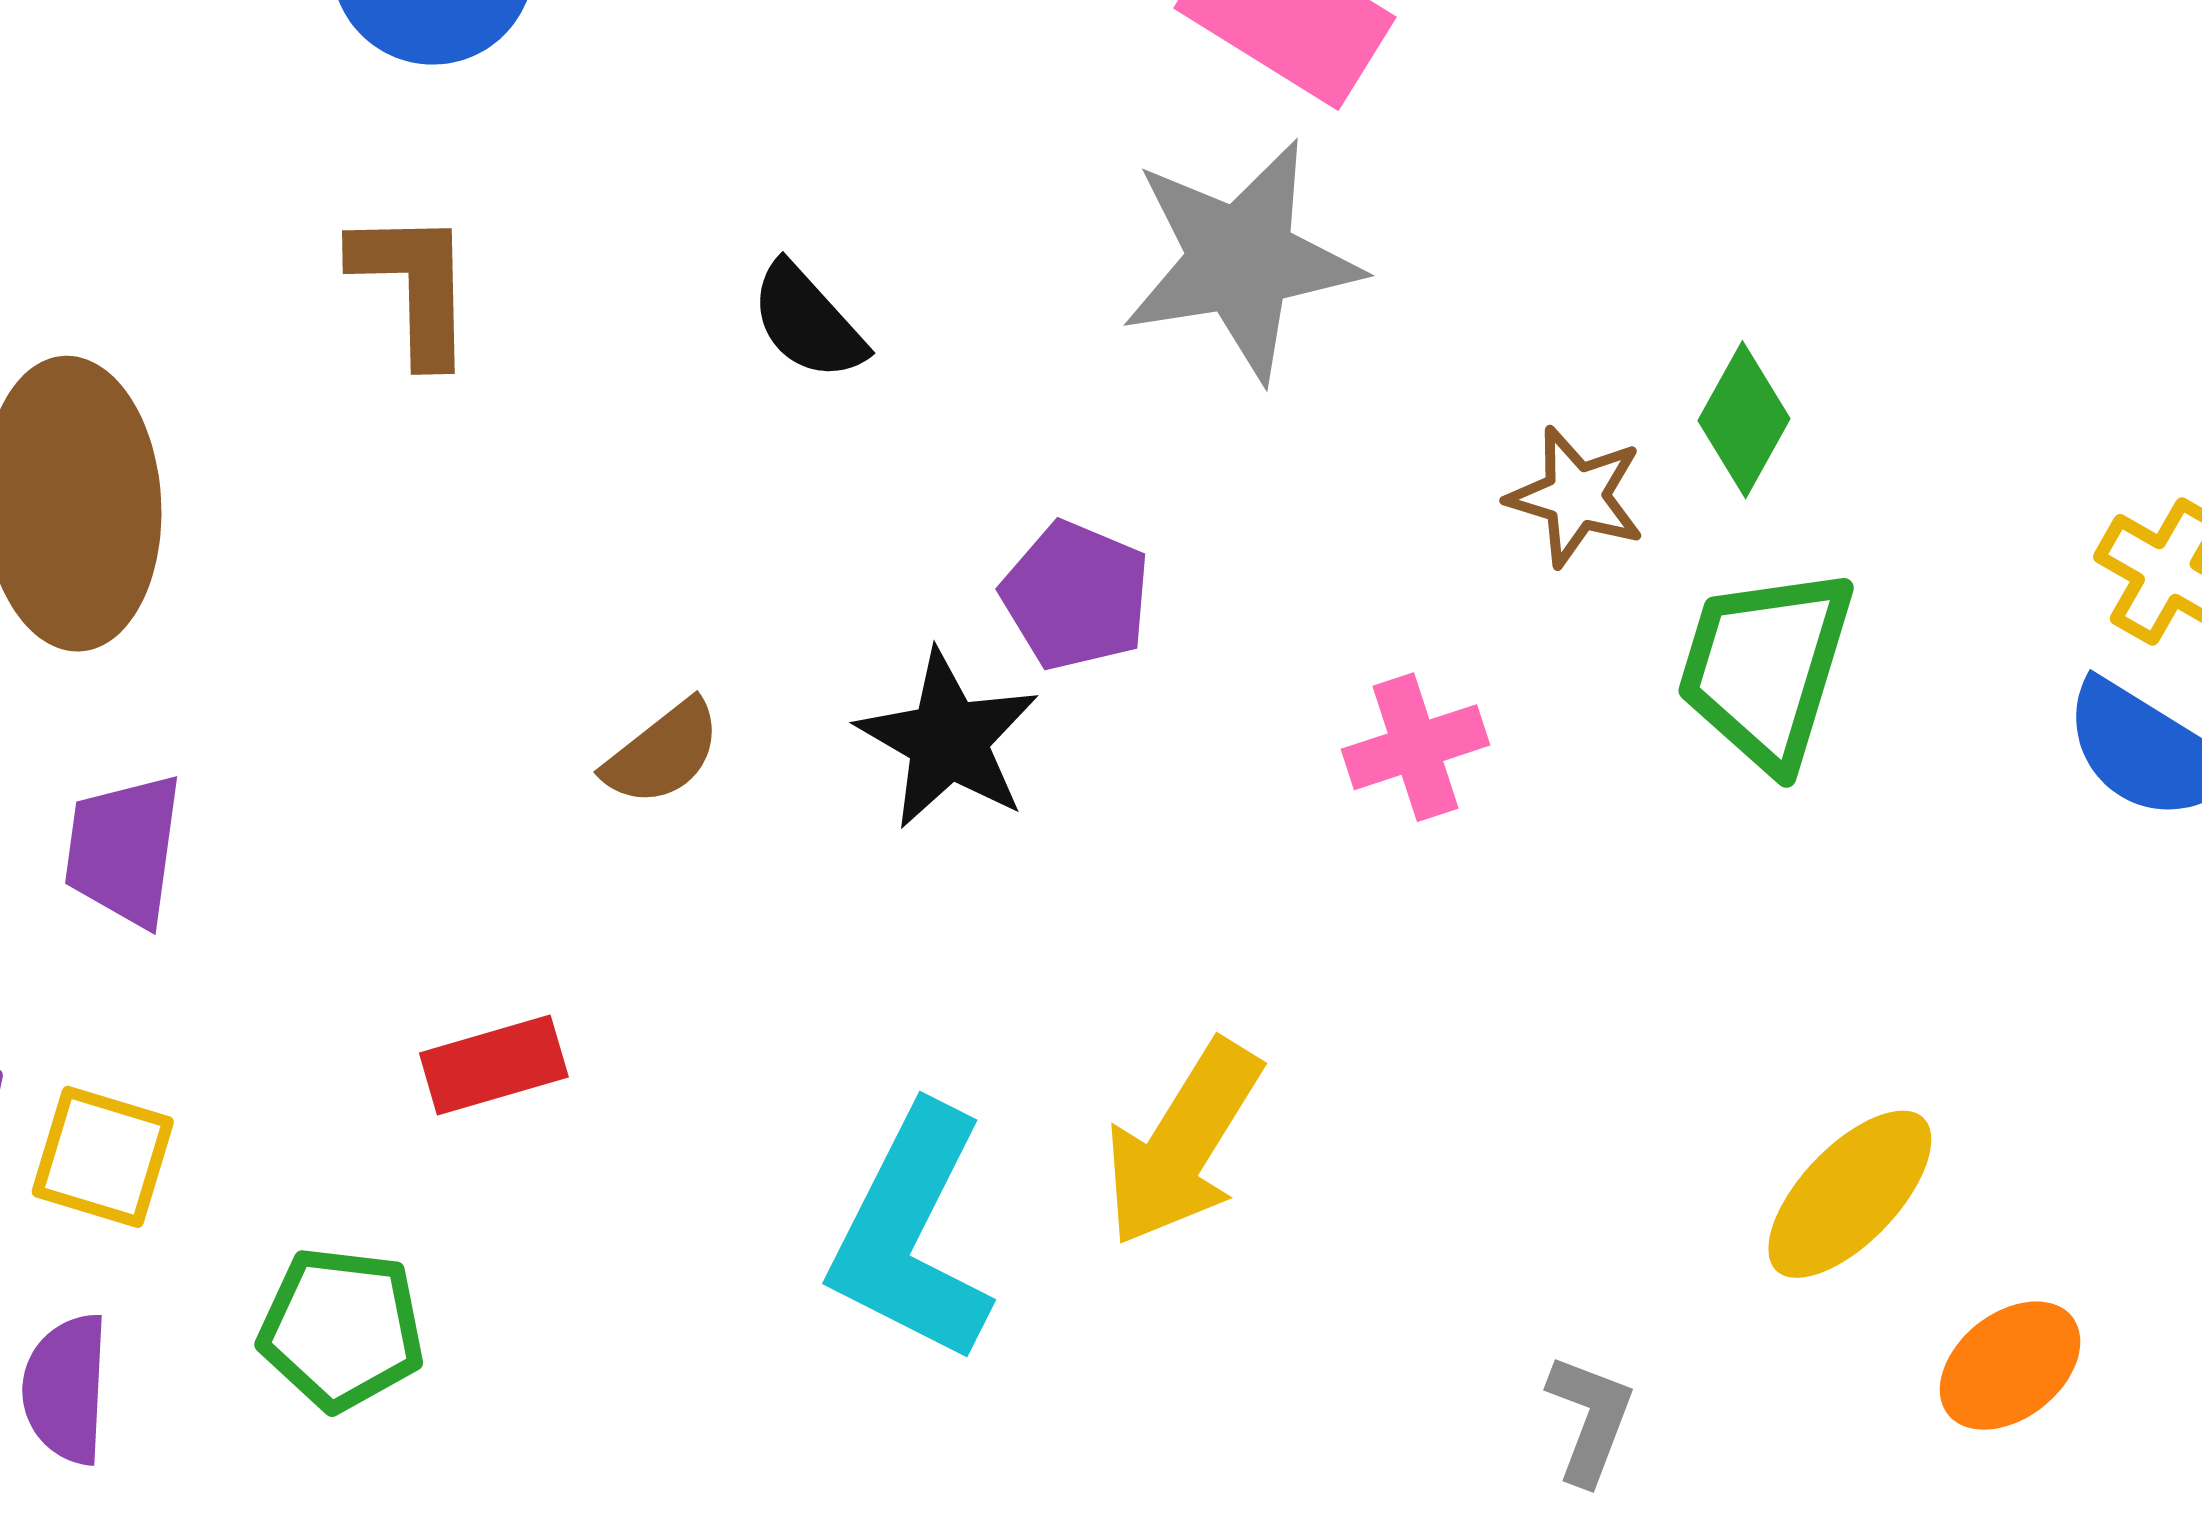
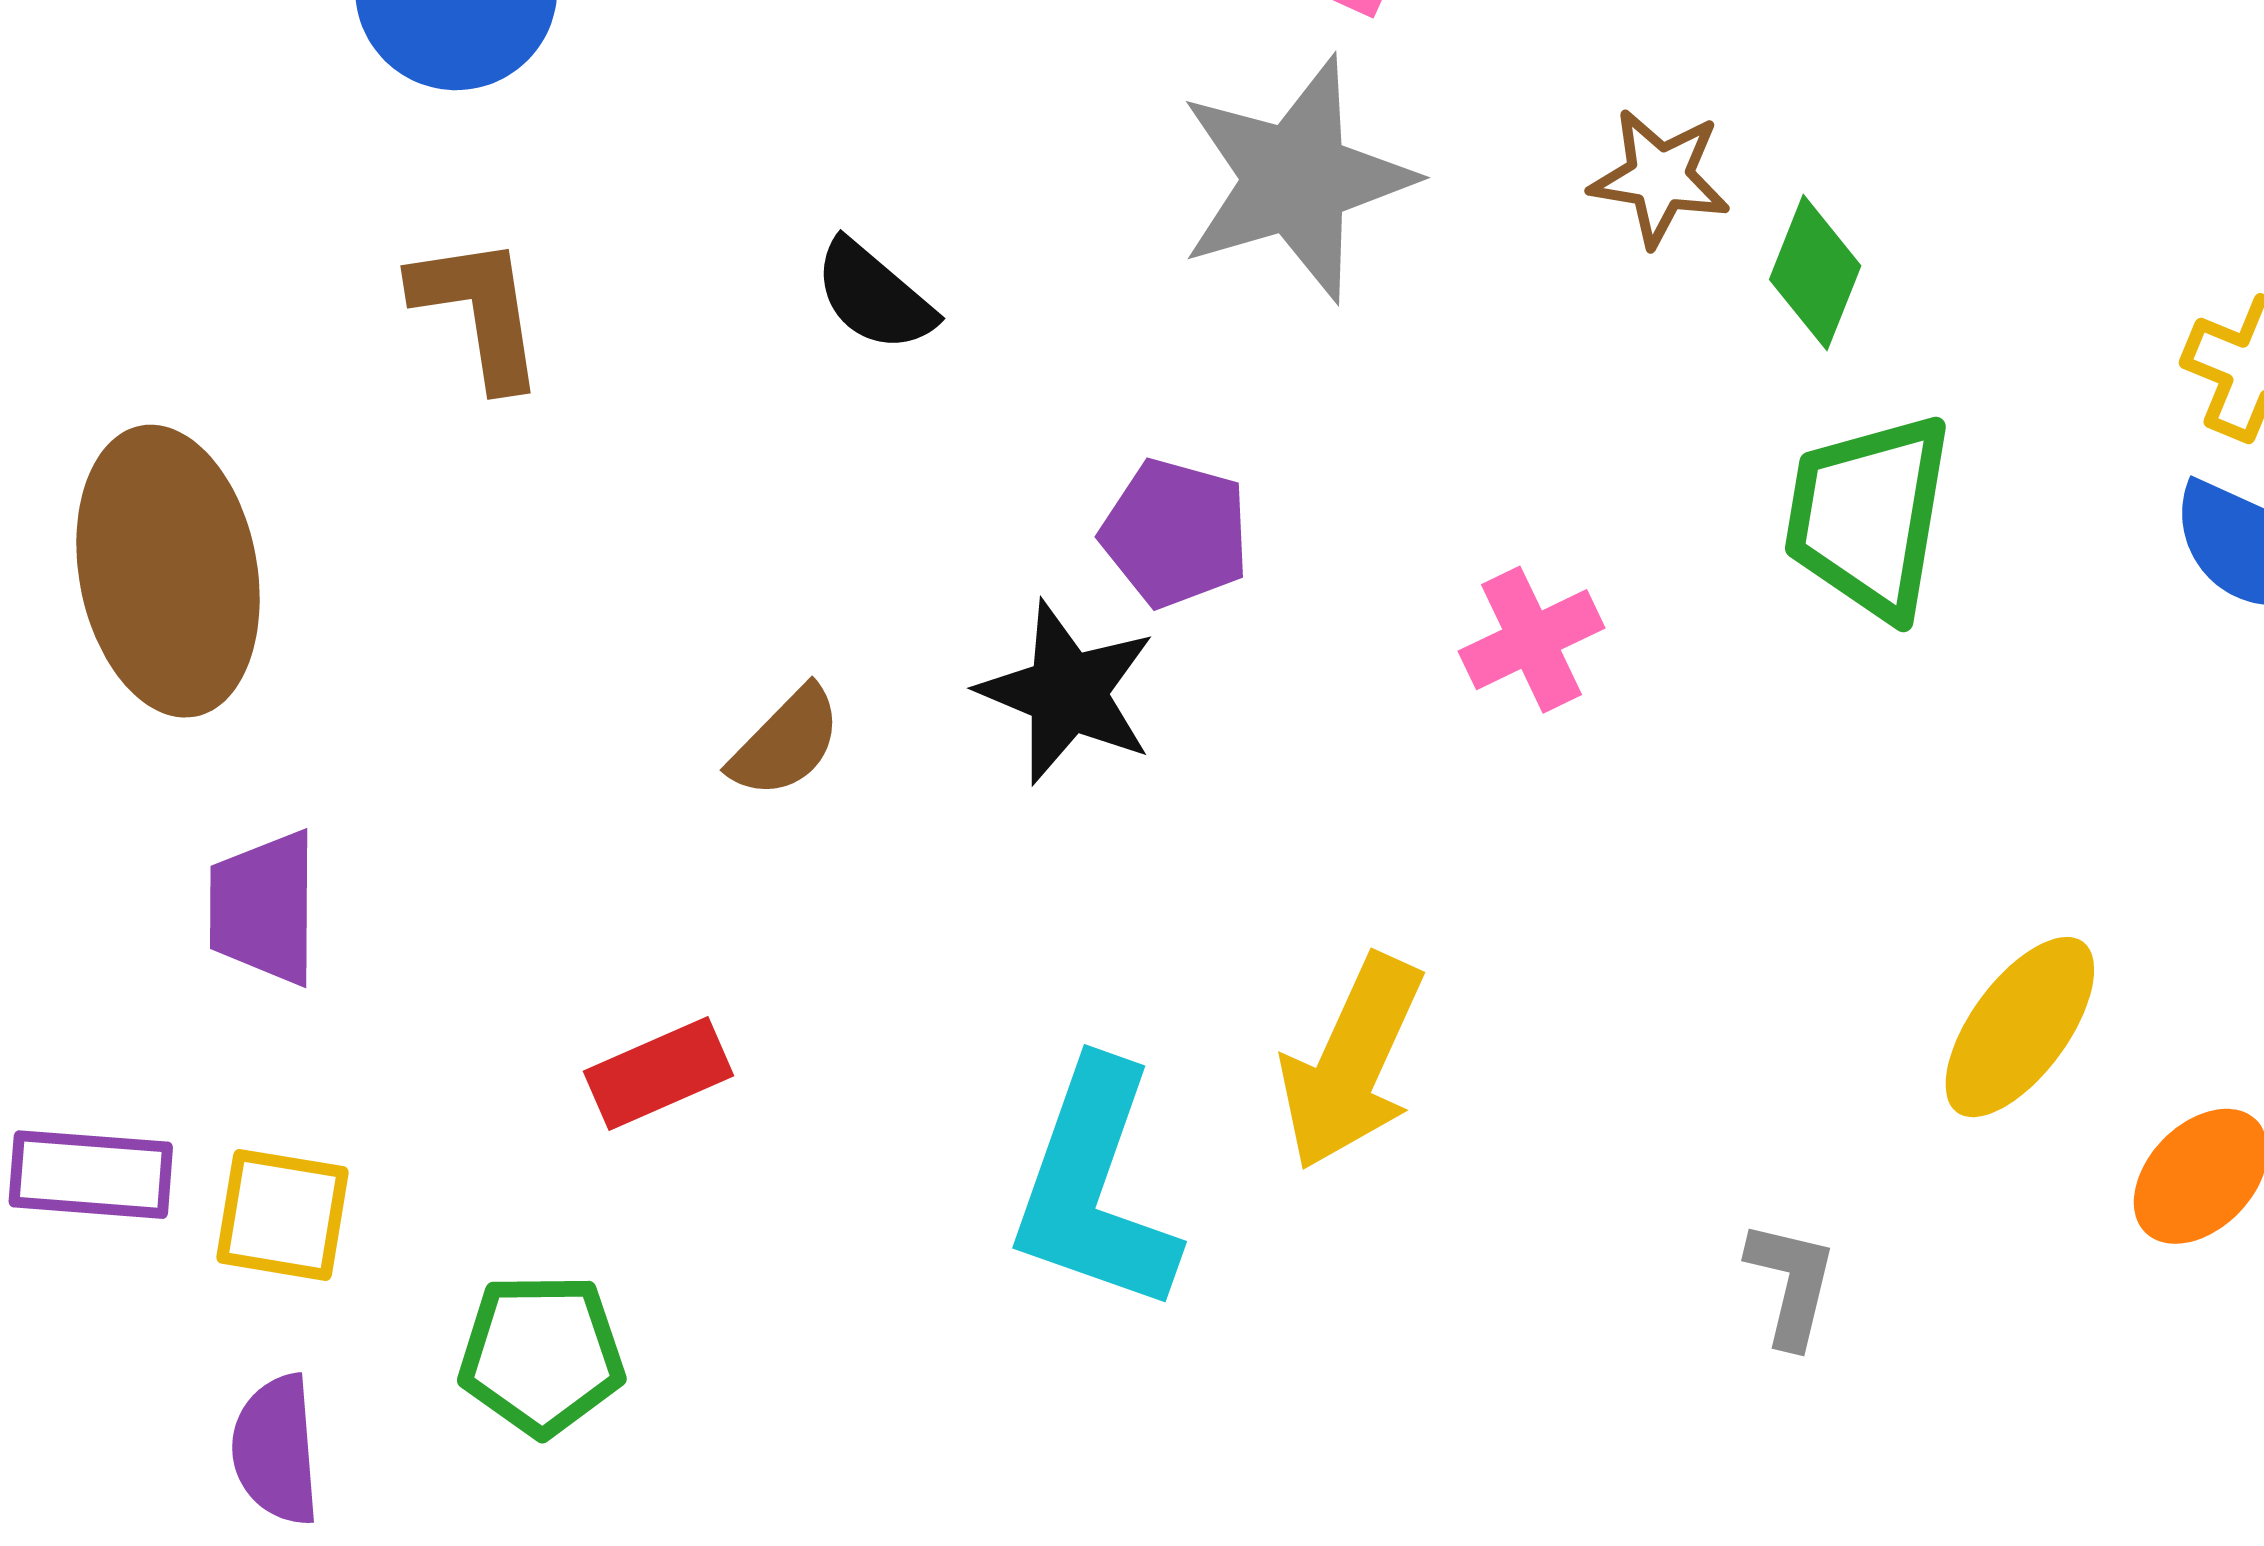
brown star: (1576, 497) -> (1660, 178), moved

